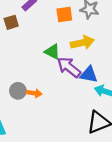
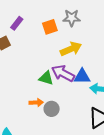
green triangle: (52, 52) -> (46, 78), moved
gray circle: (18, 91) -> (52, 109), moved

